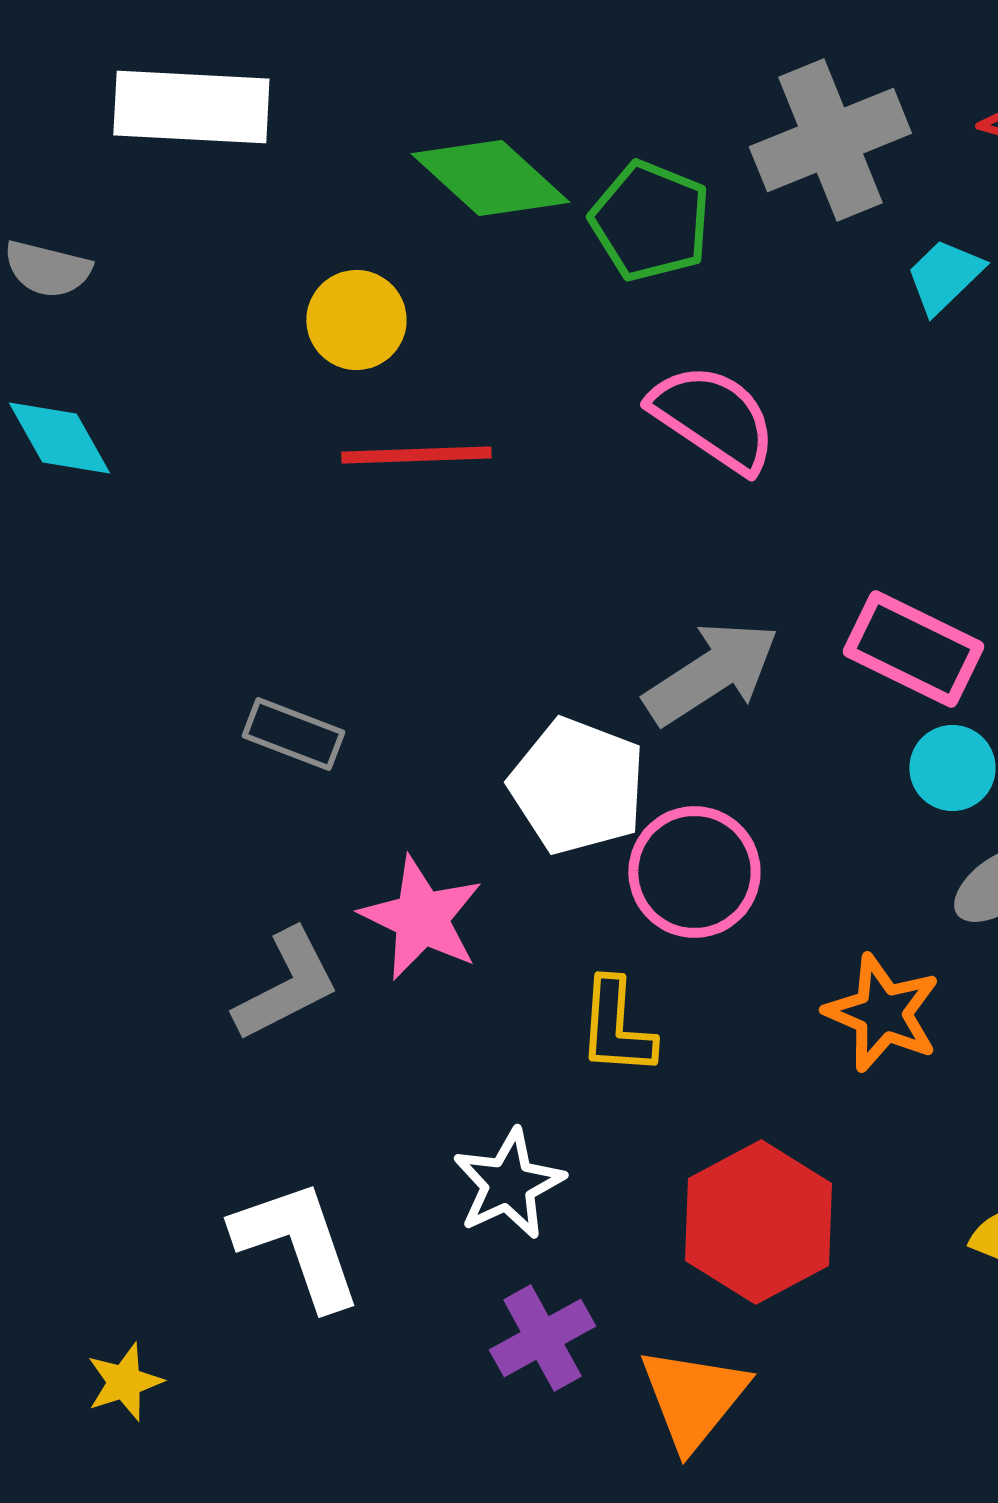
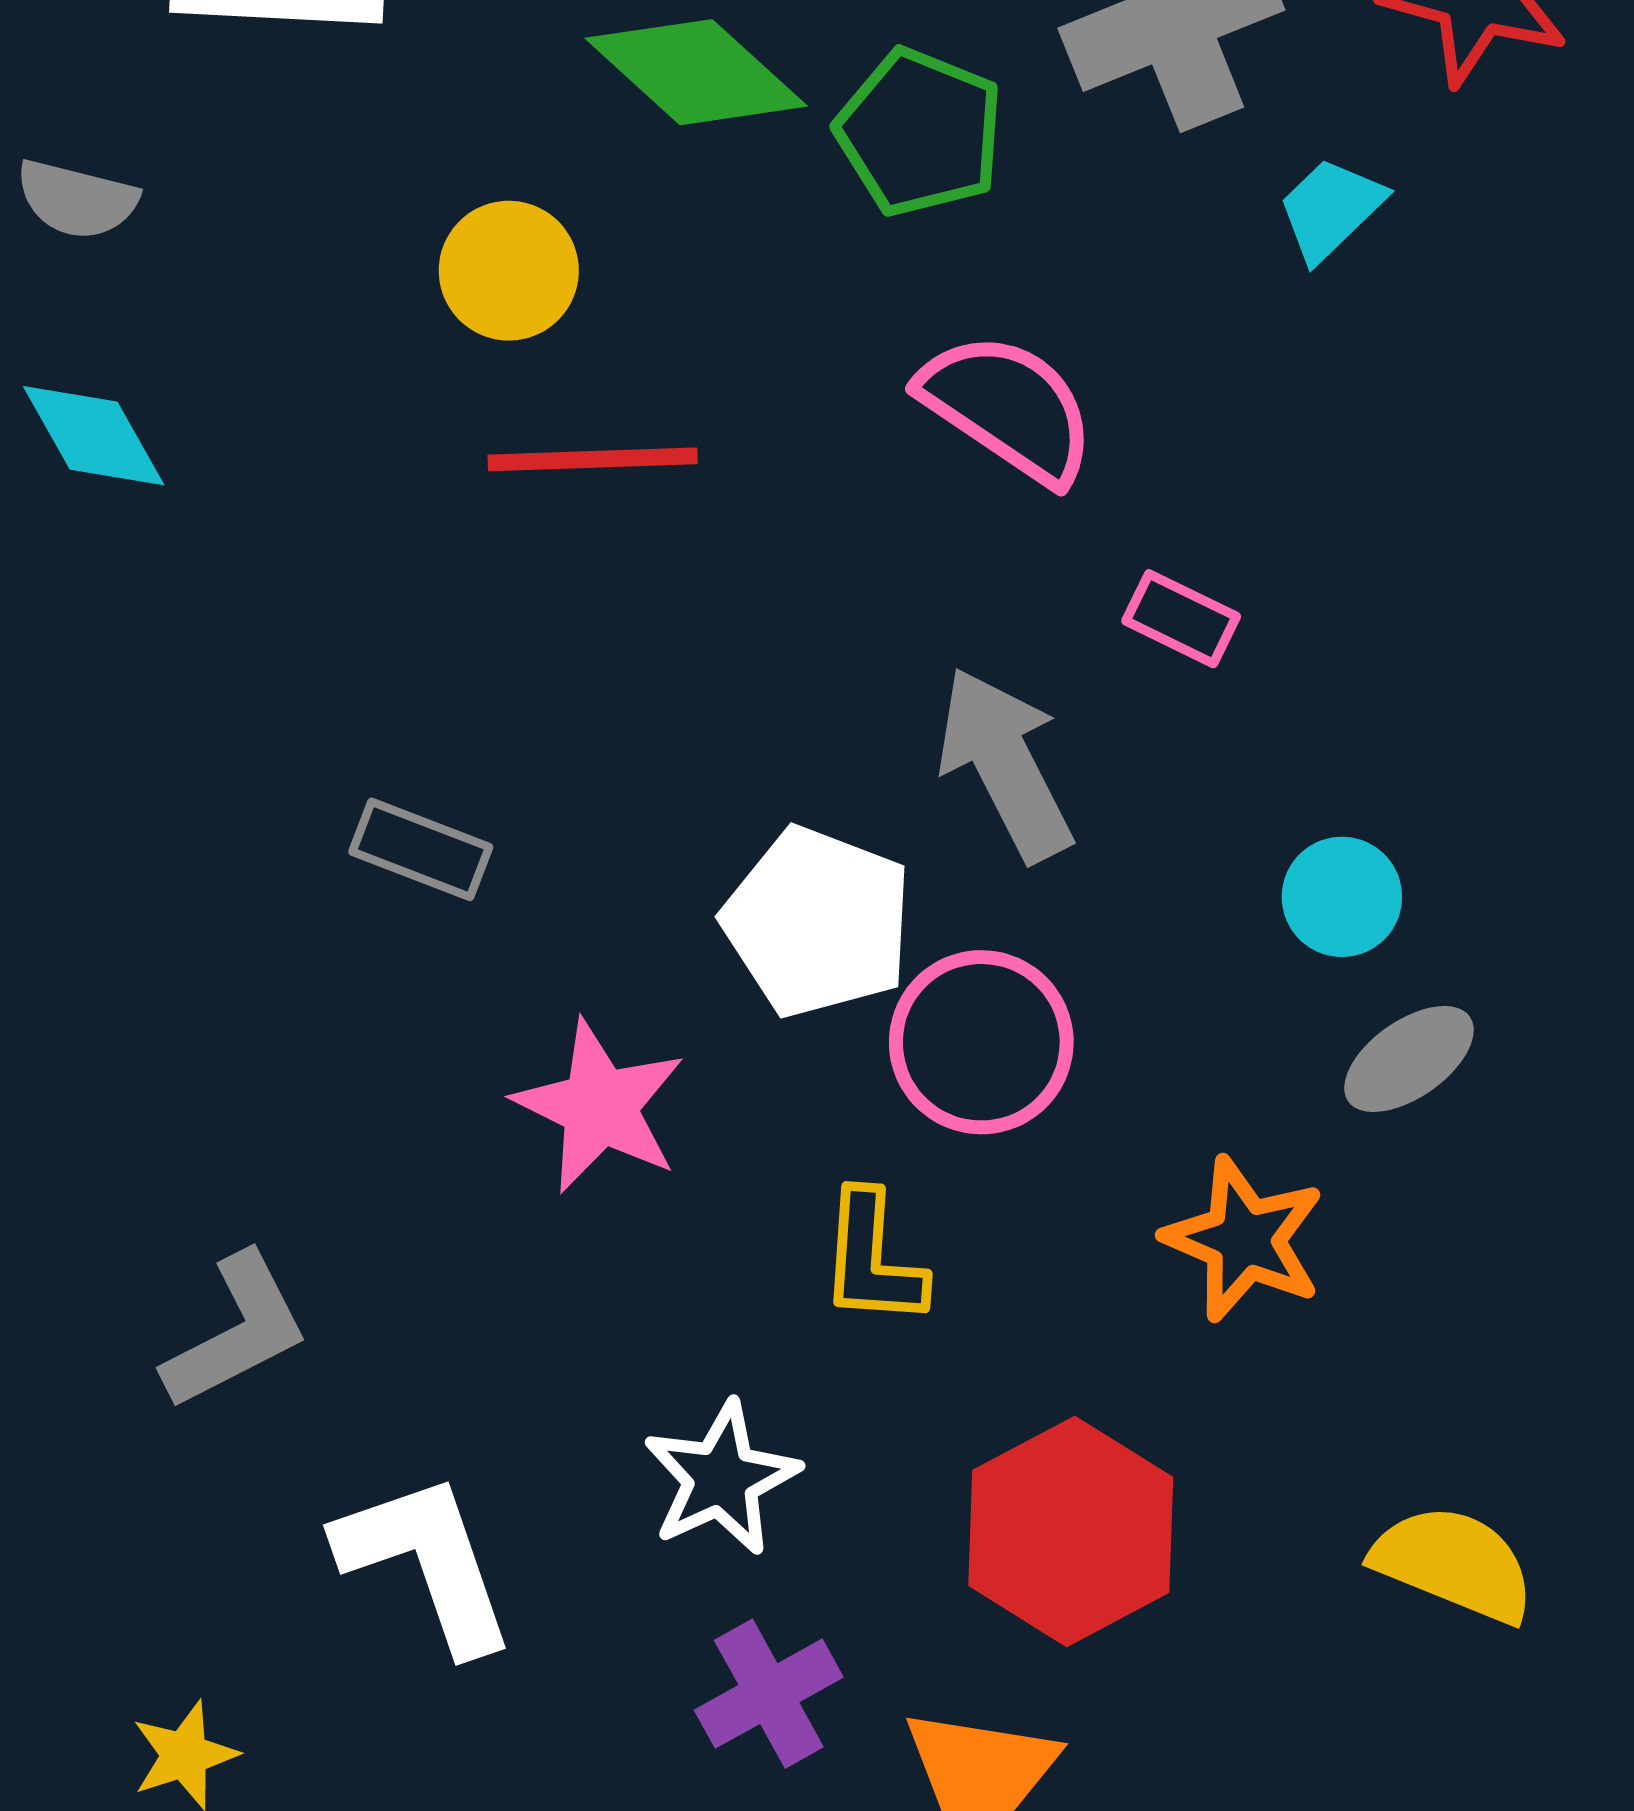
pink rectangle: (913, 649) -> (1181, 619), moved, size x0.6
gray arrow: (711, 673) -> (1005, 764), turned -84
gray L-shape: (286, 985) -> (236, 1332), moved

